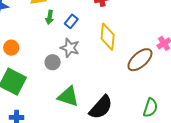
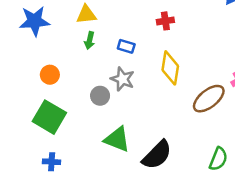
green arrow: (50, 17) -> (90, 40), moved
blue rectangle: (71, 21) -> (126, 46), turned 64

